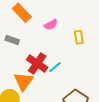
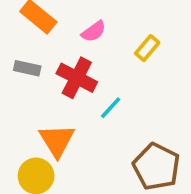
yellow rectangle: (79, 37) -> (147, 48), turned 56
red cross: (37, 63) -> (77, 78), moved

